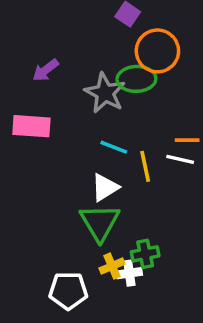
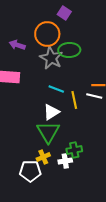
orange circle: (157, 51) -> (47, 34), moved
purple arrow: (45, 70) -> (17, 45), turned 56
yellow cross: (112, 266) -> (43, 157), moved

